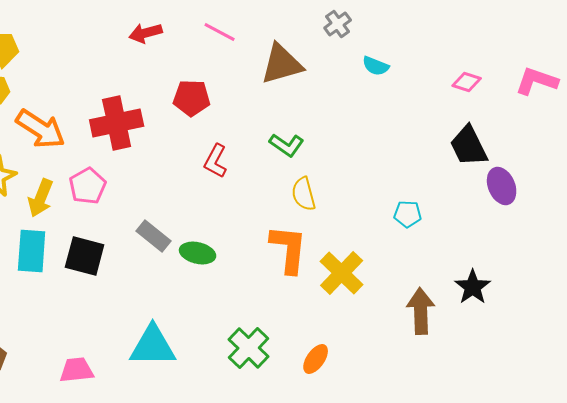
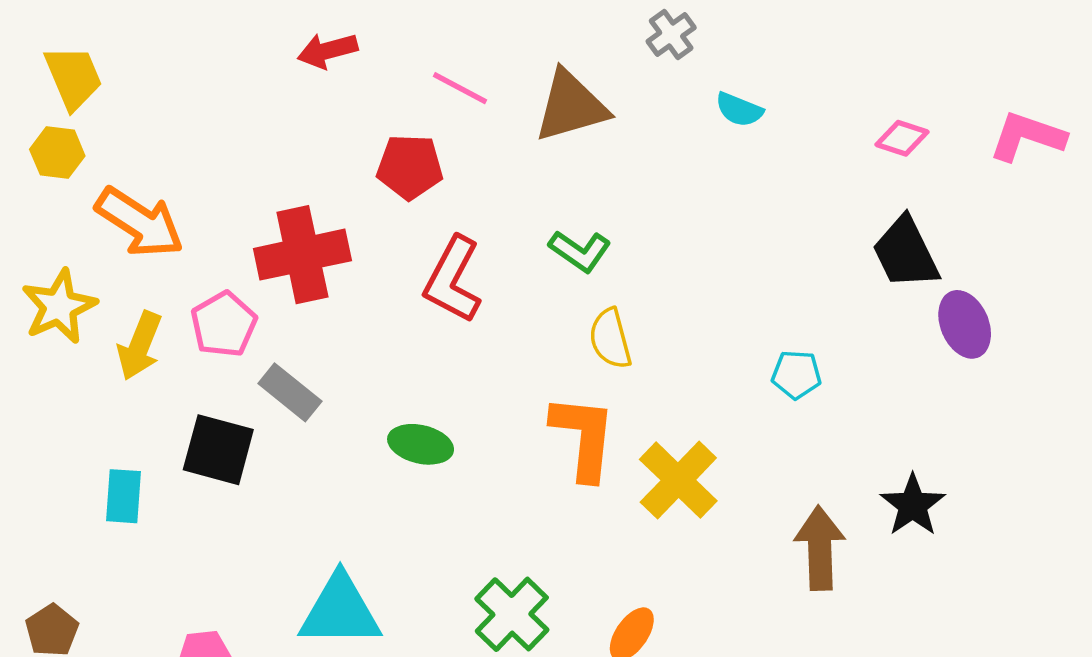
pink line: (220, 32) -> (460, 88), moved
red cross: (117, 123) -> (302, 255), moved
red L-shape: (216, 161) -> (453, 280), size x1.4
gray rectangle: (154, 236) -> (290, 392), moved
cyan rectangle: (32, 251) -> (123, 496), moved, size x0.7

